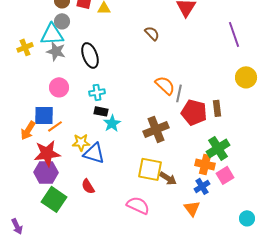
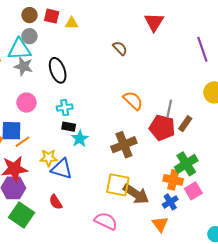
gray line: (179, 93) -> (169, 109), moved
brown rectangle: (217, 108) -> (185, 124), turned 42
brown arrow: (168, 178) -> (136, 194), size x1.5

